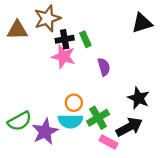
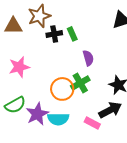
pink star: (63, 57) -> (19, 67), moved, turned -30
orange circle: (74, 103) -> (62, 89), size x1.5
green cross: (98, 118) -> (80, 83), moved
cyan semicircle: (70, 121) -> (58, 119), moved

